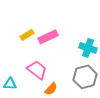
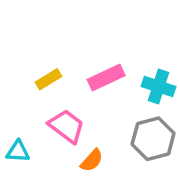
yellow rectangle: (27, 35) -> (49, 79), moved
pink rectangle: (48, 37) -> (106, 78), moved

